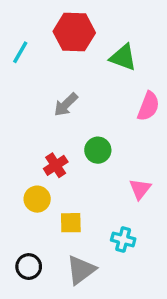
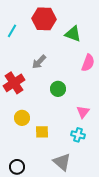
red cross: (56, 165) -> (14, 83), moved, size x1.5
cyan cross: (123, 240) -> (78, 135), moved
black circle: (29, 267) -> (17, 167), moved
gray triangle: (81, 270) -> (62, 162), moved, turned -42

